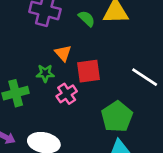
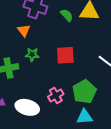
orange triangle: (63, 53) -> (24, 30), moved
pink cross: (67, 94) -> (56, 95), moved

